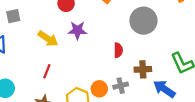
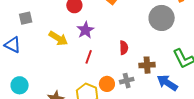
gray circle: (143, 21) -> (162, 18), moved
purple star: (77, 30) -> (85, 30), turned -30
red line: (47, 71) -> (89, 57), moved

